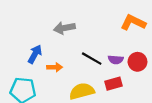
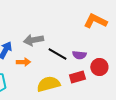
gray arrow: (64, 28) -> (33, 40), moved
red circle: (137, 62) -> (99, 67), moved

